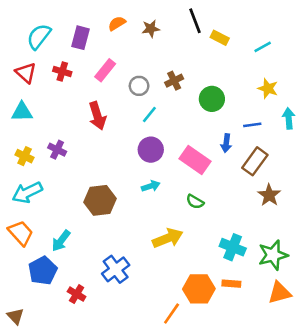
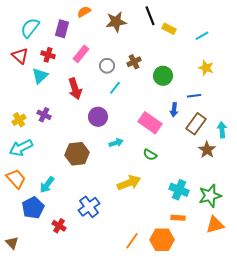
orange semicircle: (117, 23) -> (84, 12), moved
brown star: (151, 29) -> (116, 22), size x1.5
cyan triangle: (22, 112) -> (40, 76), moved, turned -42
cyan arrow: (289, 118) -> (222, 130), moved
purple circle: (151, 150) -> (98, 117), moved
yellow cross: (25, 156) -> (19, 120), turned 32
orange hexagon: (199, 289) -> (162, 240), moved

